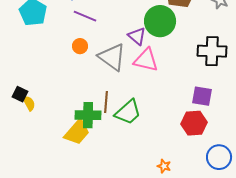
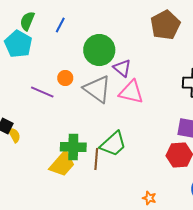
purple line: (85, 16) -> (42, 92), moved
green circle: (160, 21) -> (99, 50), moved
brown line: (106, 102) -> (96, 159), moved

